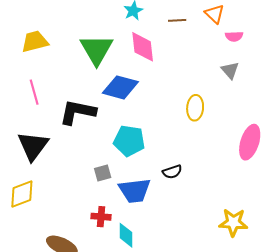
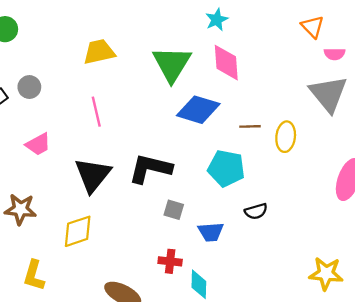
brown line: (177, 20) -> (250, 126), moved
gray triangle: (230, 70) -> (328, 94), size x1.8
black L-shape: (77, 112) -> (150, 169), moved
cyan pentagon: (129, 141) -> (226, 168), moved
gray square: (103, 173) -> (174, 210), turned 30
blue trapezoid: (135, 190) -> (211, 232), size x0.7

